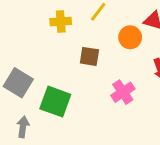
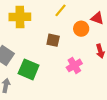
yellow cross: (61, 22) -> (20, 17), moved, size x1.5

